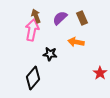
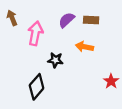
brown arrow: (36, 16) -> (12, 18), moved
brown rectangle: (82, 18) -> (91, 20), turned -64

